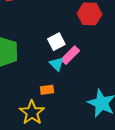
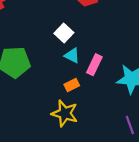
pink rectangle: (70, 55) -> (94, 65), moved

